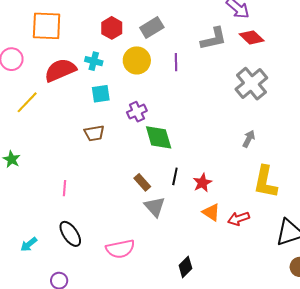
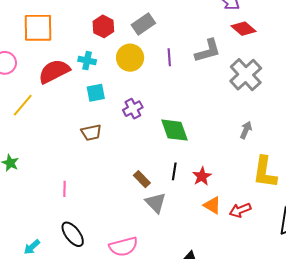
gray L-shape: (214, 39) -> (208, 51), moved
green diamond: (159, 137) -> (175, 130), moved

